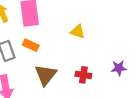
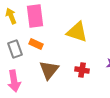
yellow triangle: (78, 31) -> (77, 32), size x1.6

